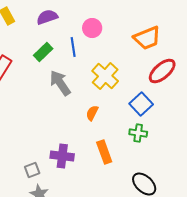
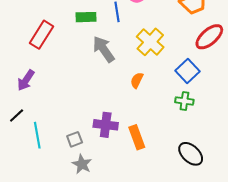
green rectangle: (43, 52) -> (86, 17), turned 42
orange rectangle: (104, 152) -> (137, 137), moved

